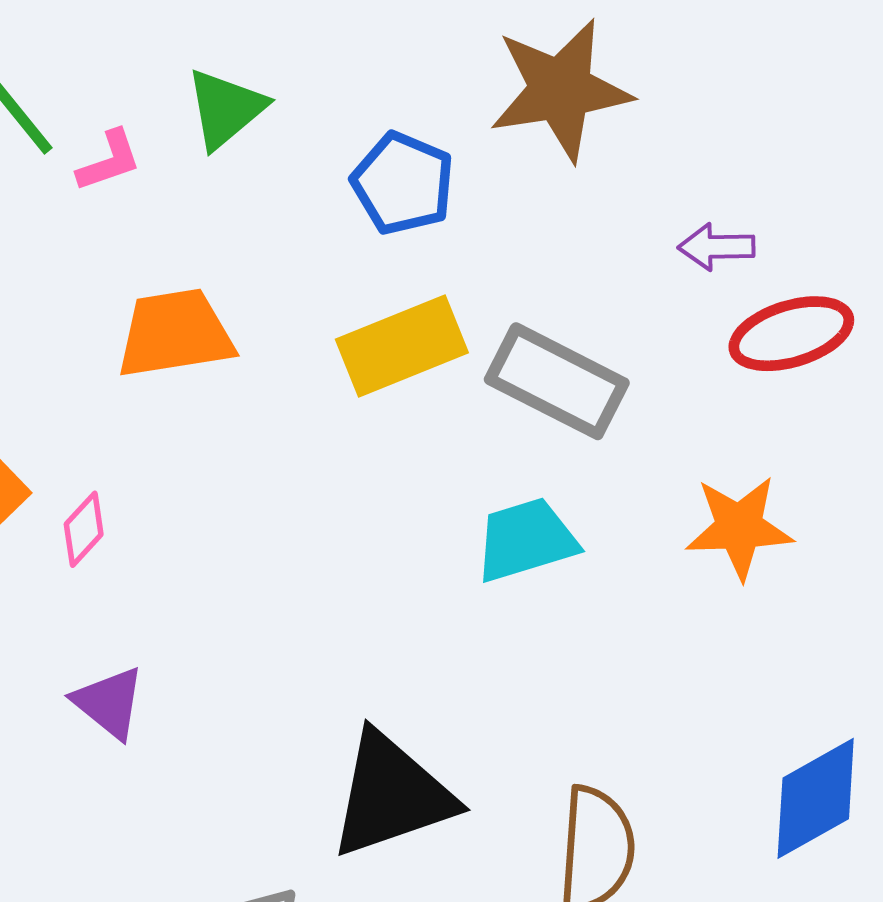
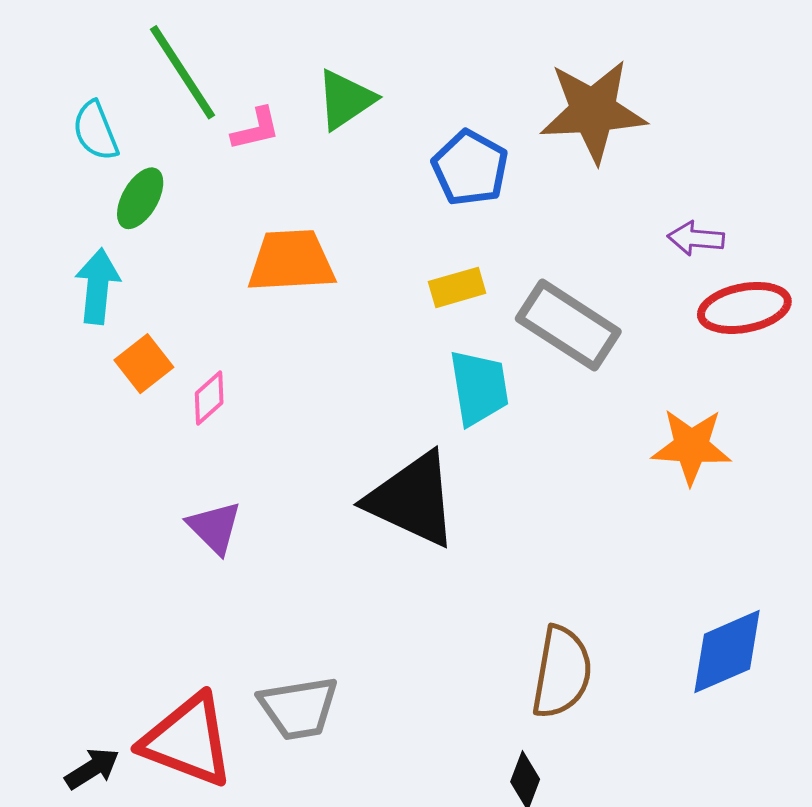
yellow rectangle: (402, 346) -> (457, 287), size x0.6
cyan trapezoid: (526, 540) -> (479, 388), moved, turned 92
black triangle: (392, 795) -> (412, 499), moved, turned 38

